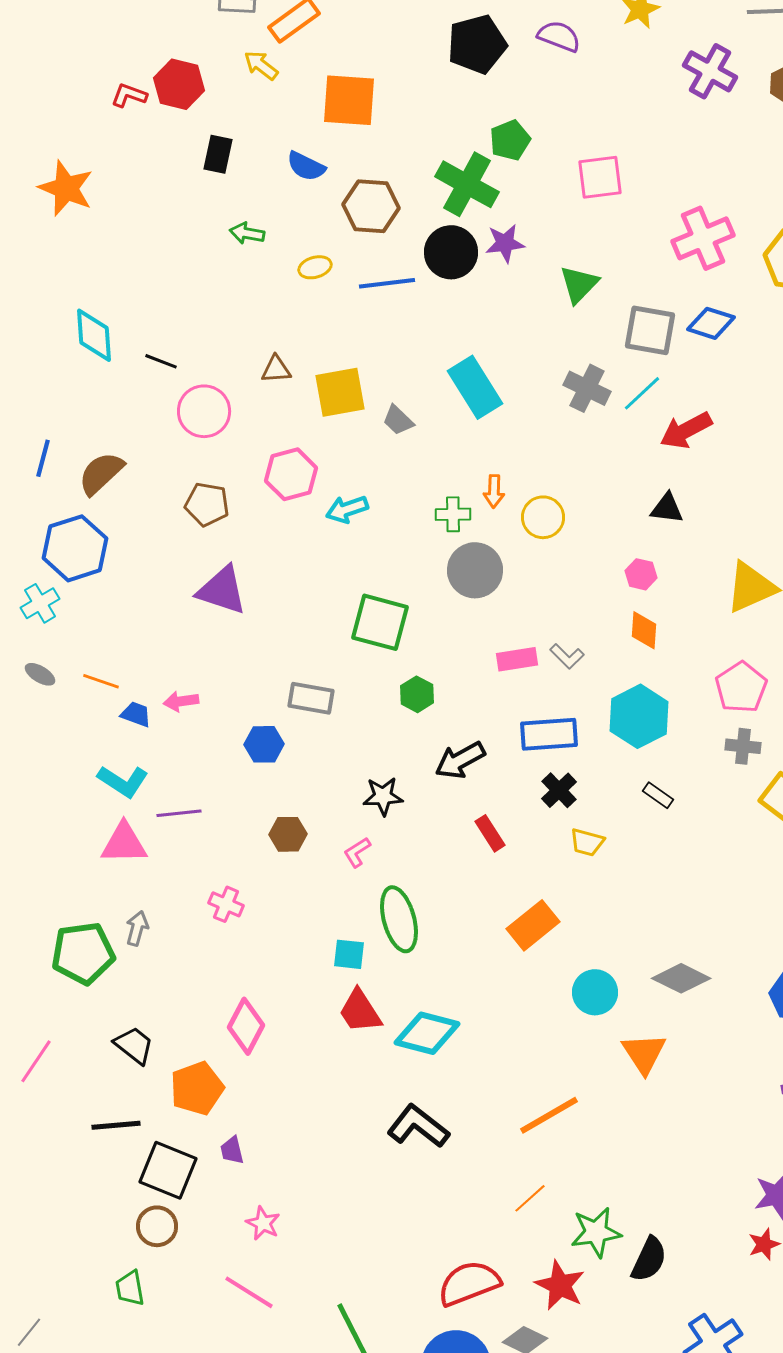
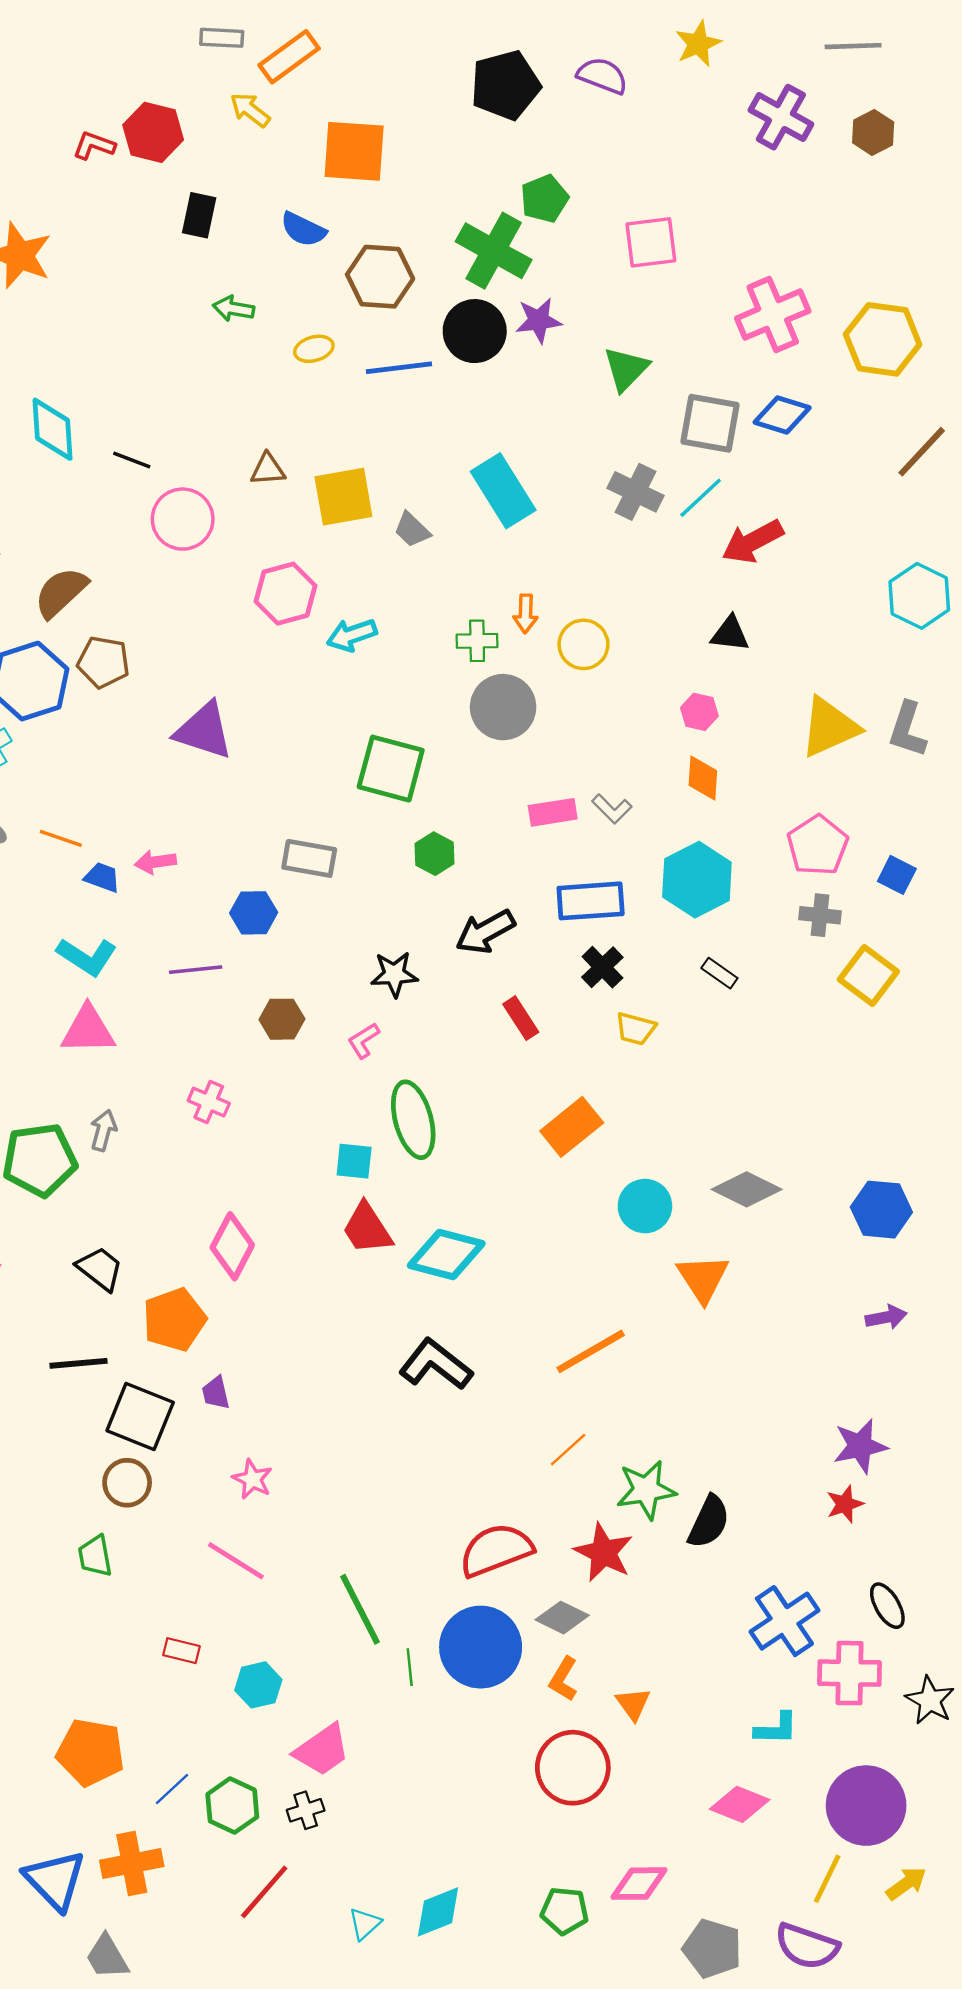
brown pentagon: (207, 504) -> (103, 662), moved
purple line: (179, 813) -> (196, 970), moved

